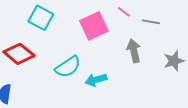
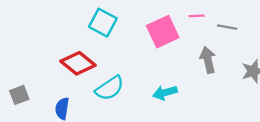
pink line: (124, 12) -> (197, 16), turned -40
cyan semicircle: (68, 67) -> (110, 88), moved

